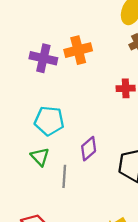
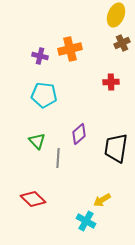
purple cross: (43, 58) -> (40, 56), size x0.7
cyan pentagon: (49, 121) -> (44, 95), moved

